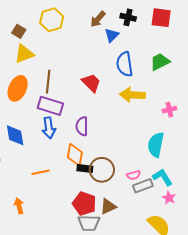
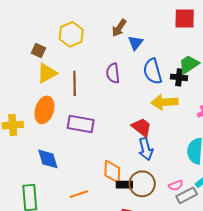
black cross: (128, 17) -> (179, 77), moved
brown line: (48, 82) -> (75, 83), moved
red trapezoid: (91, 83) -> (142, 127), moved
purple semicircle: (82, 126) -> (113, 73), moved
blue arrow: (49, 128) -> (146, 149), moved

